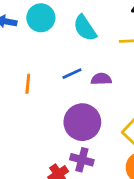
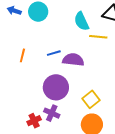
cyan semicircle: (85, 28) -> (82, 21), moved
purple semicircle: (101, 79) -> (73, 60), size x1.5

